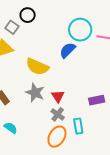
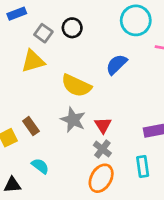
black circle: (28, 15) -> (72, 28), moved
cyan circle: (80, 30) -> (136, 20), moved
cyan rectangle: (78, 126) -> (143, 167), moved

